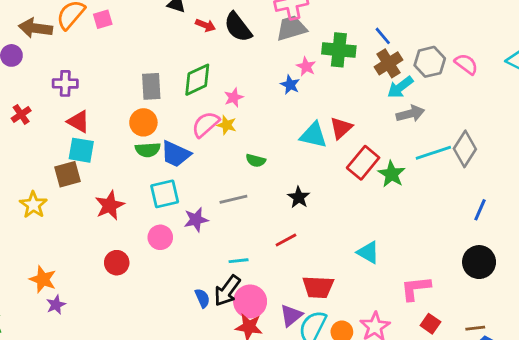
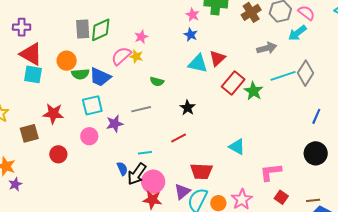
green diamond: (197, 80) -> (101, 30), moved
blue star: (290, 85) -> (191, 35), moved
cyan arrow: (400, 87) -> (297, 33), moved
red triangle: (78, 122) -> (31, 54), size x1.4
orange circle: (143, 122) -> (67, 61), moved
brown square: (68, 174) -> (29, 133), moved
red star: (110, 205) -> (53, 114), turned 30
blue semicircle: (202, 298) -> (122, 169), moved

